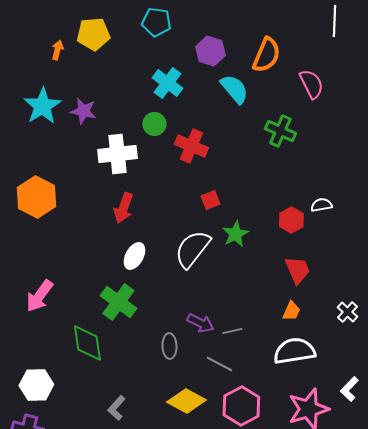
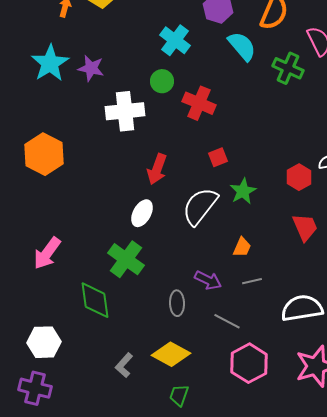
green cross: (280, 131) -> (288, 68), moved
red arrow: (123, 208) -> (157, 169), moved
orange trapezoid: (291, 311) -> (242, 247), moved
gray line: (232, 331) -> (252, 281), moved
yellow diamond: (186, 401) -> (171, 354), moved

